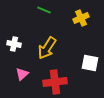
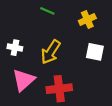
white square: (90, 63) -> (95, 52), moved
pink triangle: (22, 74) -> (24, 80), size x1.6

